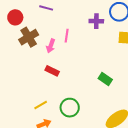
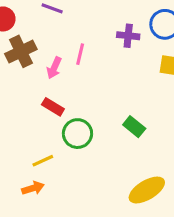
yellow line: (41, 105) -> (43, 161), moved
green circle: (70, 108) -> (77, 134), moved

